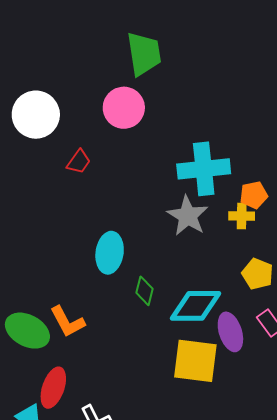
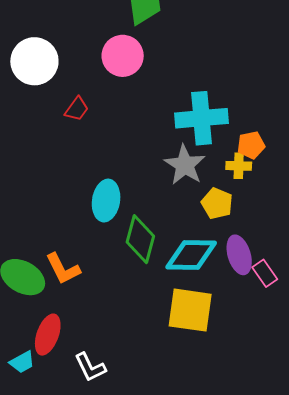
yellow pentagon: (258, 274) -> (217, 203), moved
green diamond: (144, 291) -> (140, 239), size x1.6
purple ellipse: (230, 332) -> (239, 255), moved

